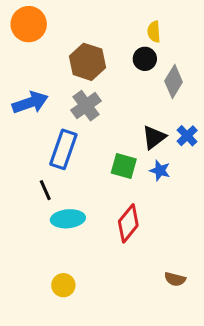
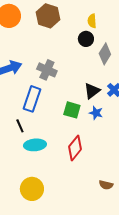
brown hexagon: (88, 62) -> (48, 16), moved
gray cross: (86, 106) -> (47, 70), turned -30
yellow circle: (63, 285) -> (32, 189), size x1.5

